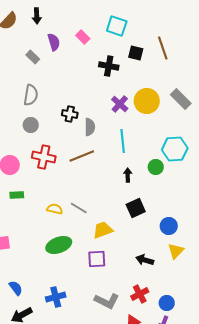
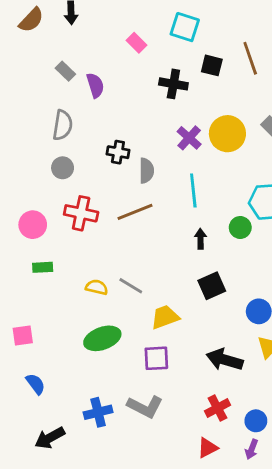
purple semicircle: (54, 42) -> (95, 85), moved
black arrow: (145, 260) -> (225, 360), size x1.4
blue semicircle: (16, 288) -> (36, 384), moved
gray L-shape: (107, 301) -> (145, 407), moved

